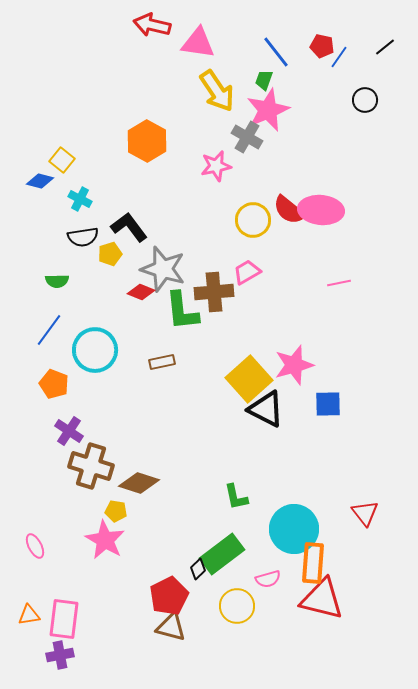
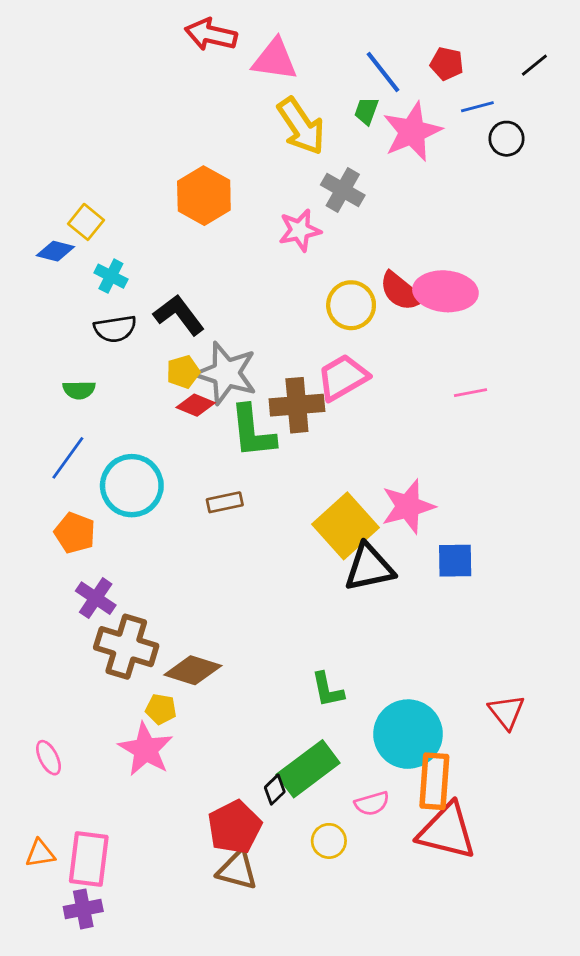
blue line: (339, 57) -> (477, 107), moved, turned 40
pink star: (268, 110) -> (412, 132), moved
yellow pentagon: (110, 254) -> (183, 372), moved
pink trapezoid: (247, 272) -> (343, 377), size x1.4
black triangle: (266, 409) -> (369, 568), turned -39
yellow circle: (237, 606) -> (329, 841), size x0.7

